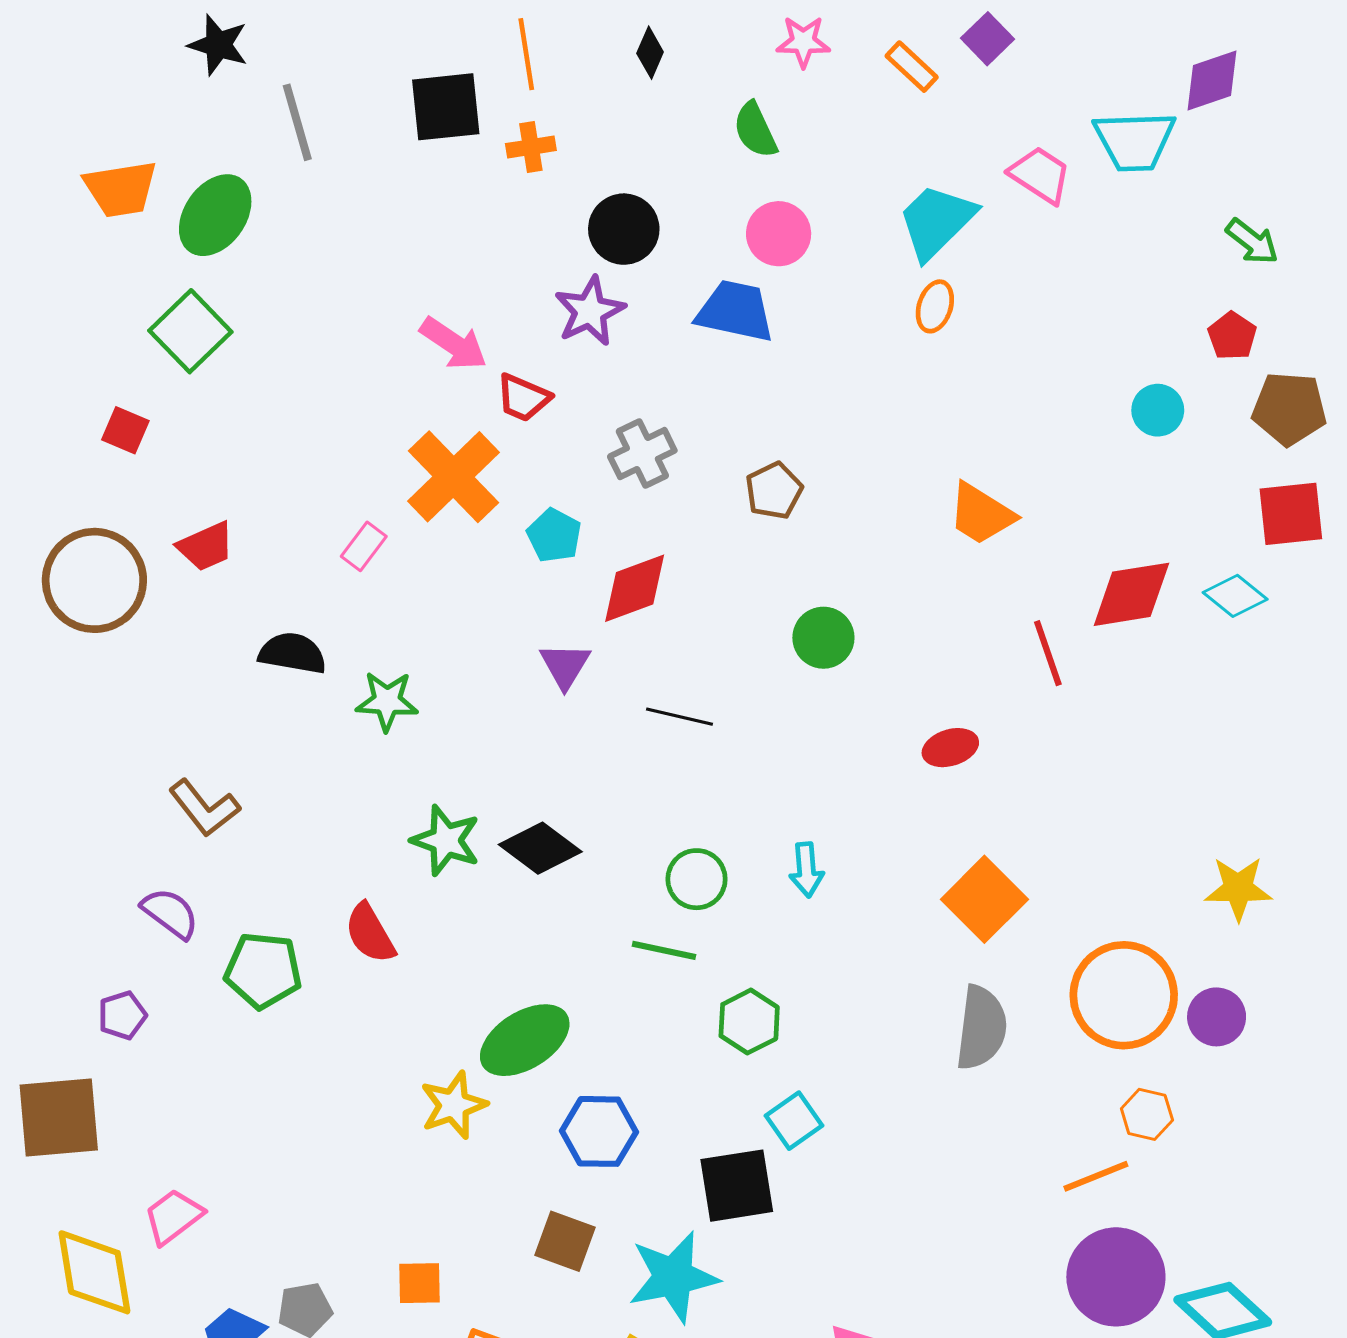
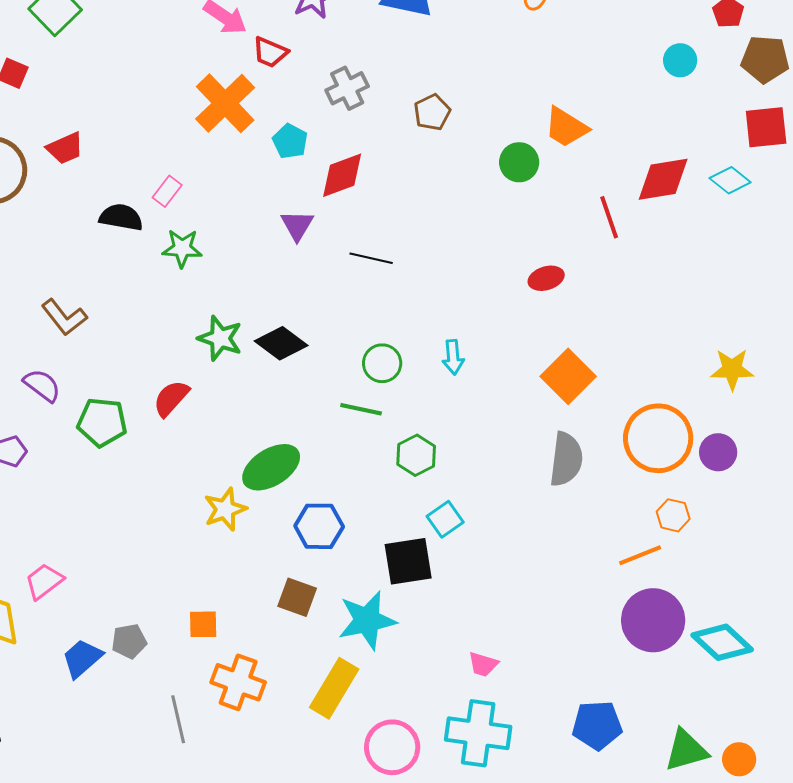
pink rectangle: (364, 546) -> (167, 191), moved
green circle: (823, 638) -> (519, 162), moved
red semicircle: (370, 933) -> (171, 398), turned 72

